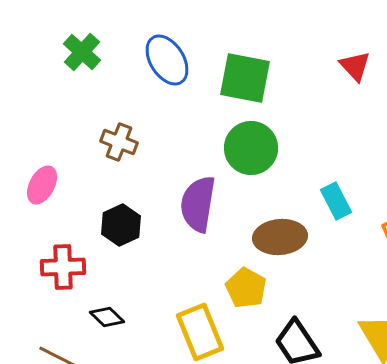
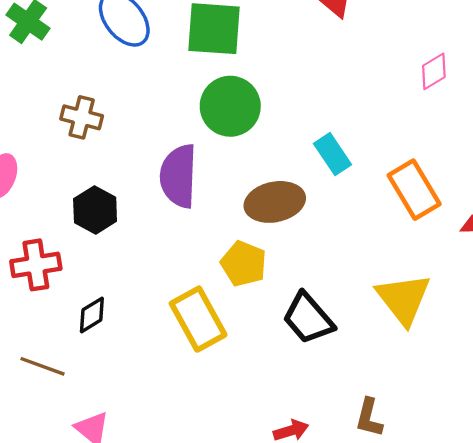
black diamond: (107, 317) -> (92, 315), turned -68

